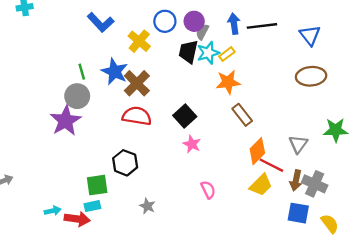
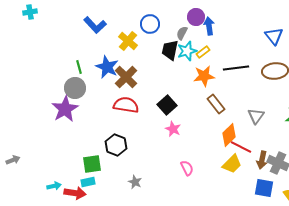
purple circle: (194, 21) -> (196, 17), moved
black line: (262, 26) -> (236, 68), moved
gray triangle: (298, 144) -> (256, 116), moved

